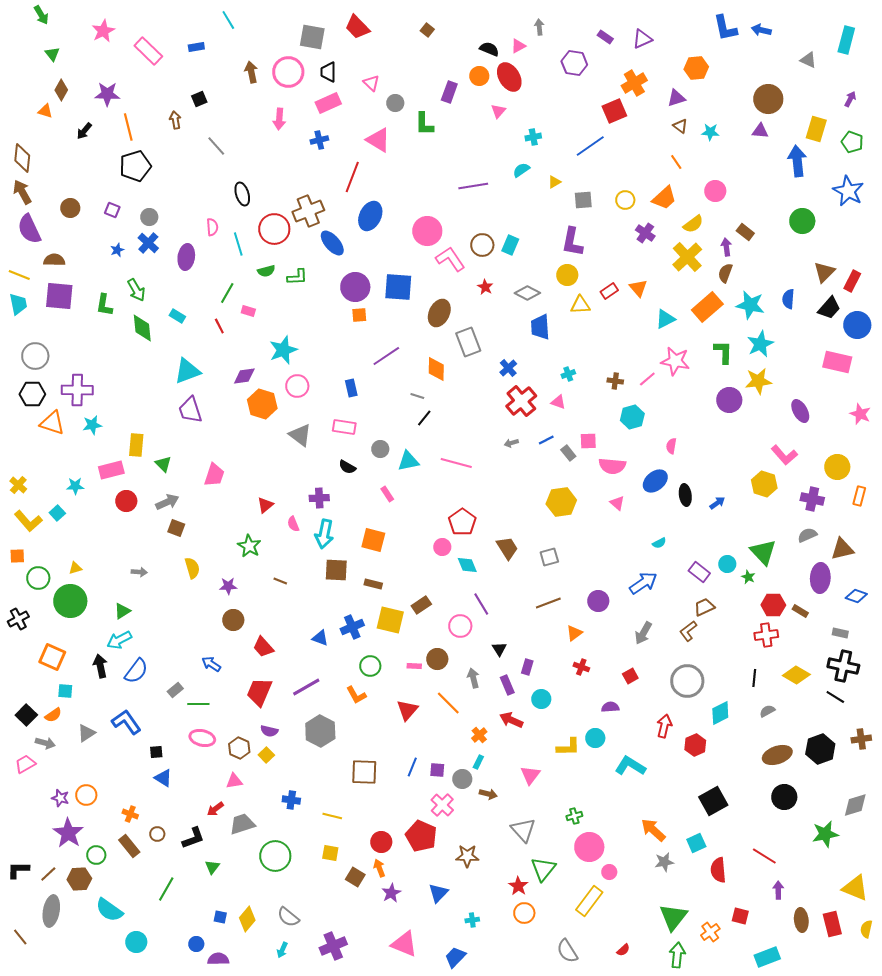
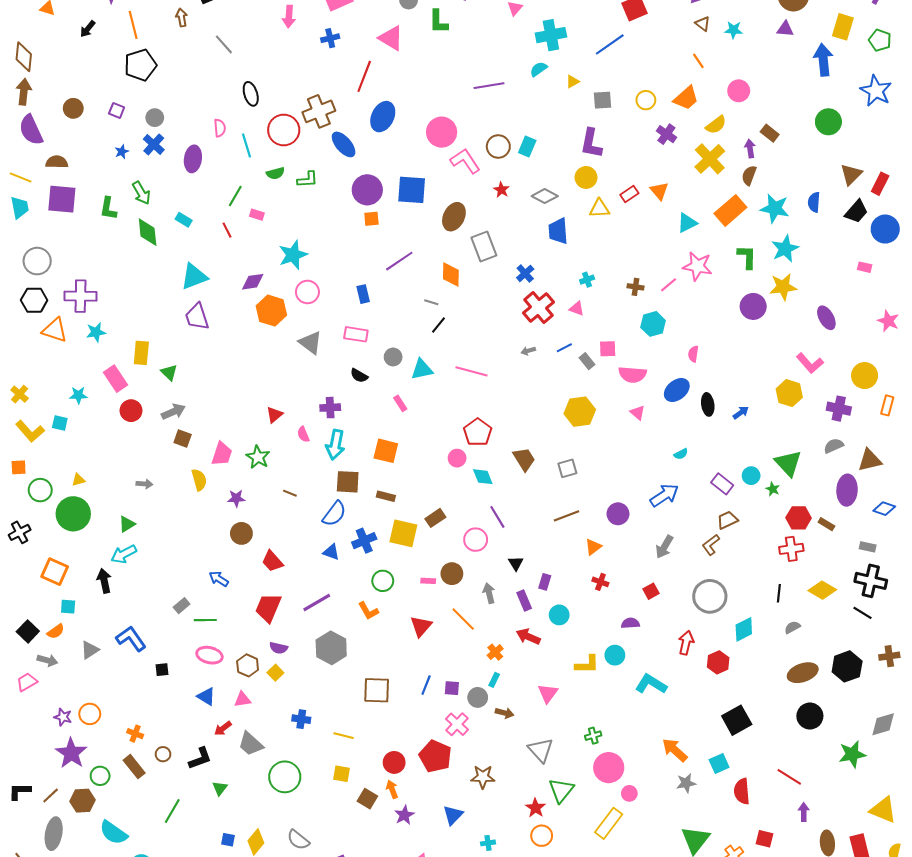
cyan cross: (533, 137) -> (551, 35), size x1.8
brown arrow: (22, 192) -> (24, 92), turned 35
pink rectangle: (837, 362) -> (865, 267), size x0.5
pink rectangle: (111, 470) -> (116, 379), turned 70
pink trapezoid: (214, 475) -> (222, 454), moved
cyan square: (57, 513) -> (60, 423), turned -35
blue semicircle: (136, 671) -> (334, 514), moved
blue triangle: (163, 778) -> (206, 696), moved
gray trapezoid: (242, 824) -> (251, 744), turned -120

